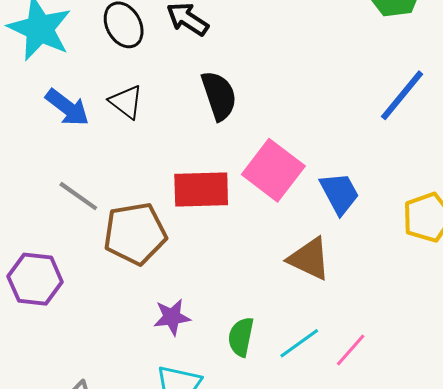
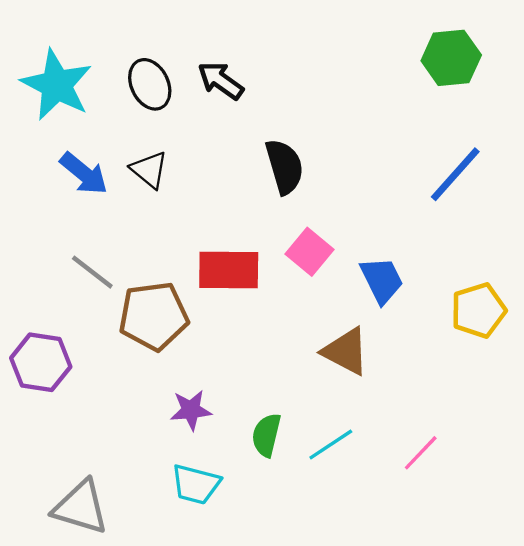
black semicircle: (219, 96) -> (284, 167), moved
pink square: (273, 170) -> (309, 252), size x0.7
pink line: (351, 350) -> (421, 453), moved

